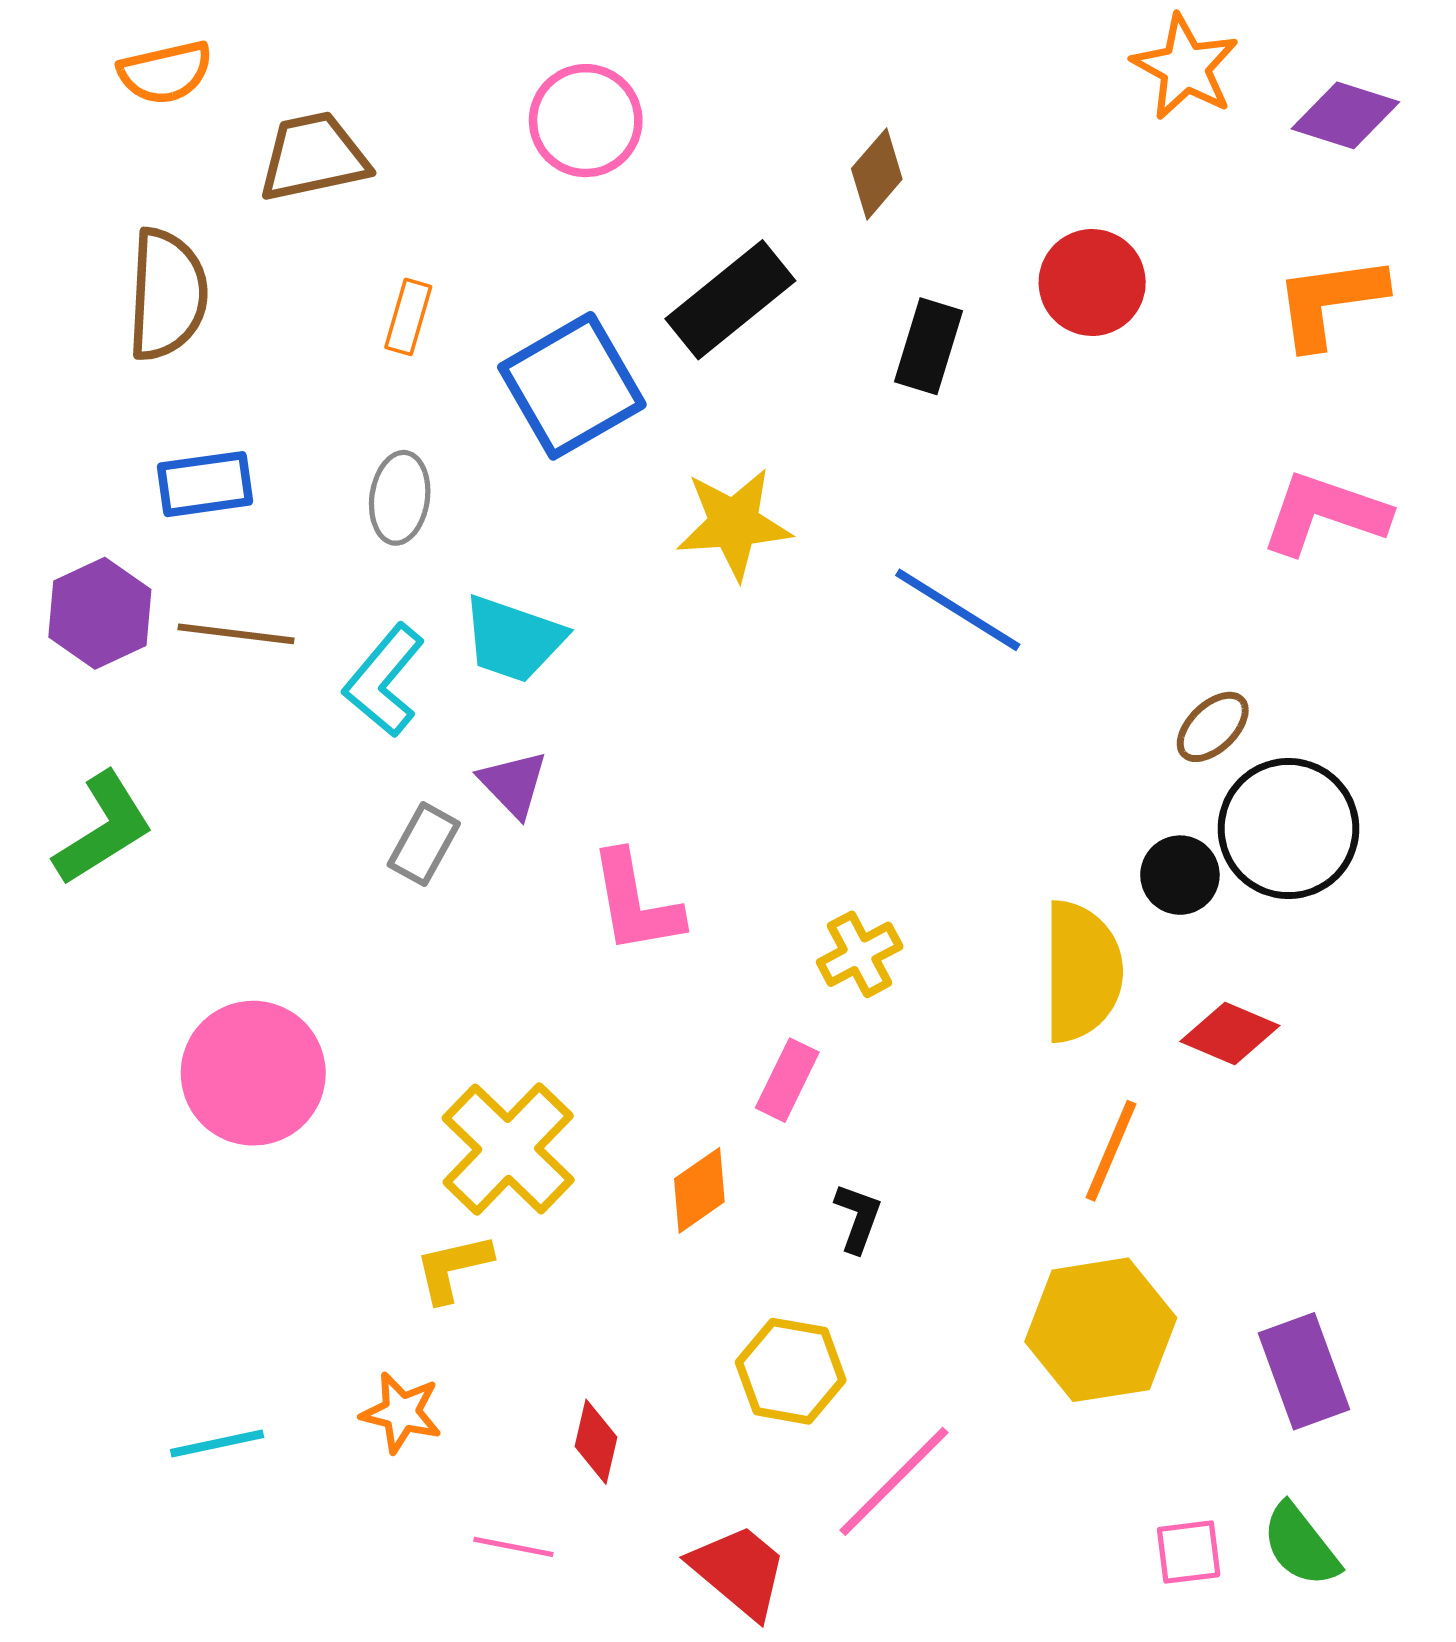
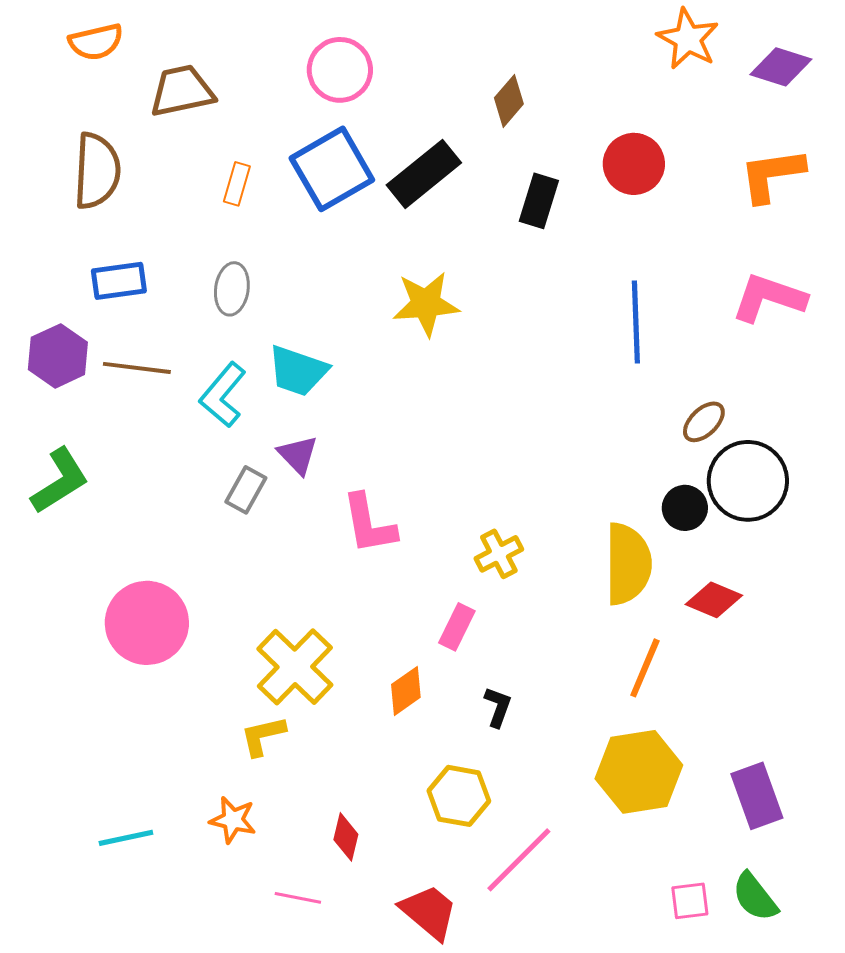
blue square: (572, 386) -> (332, 169), moved
blue line: (958, 610) -> (636, 322), moved, turned 56

